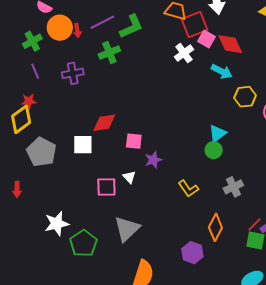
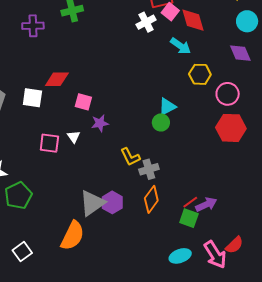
gray cross: (233, 187) -> (149, 169), moved
gray triangle: (127, 229) -> (92, 203), moved
purple hexagon: (192, 253) -> (112, 202), moved

